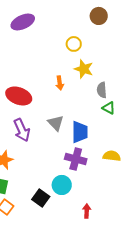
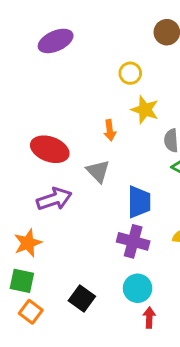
gray triangle: (56, 123) -> (98, 171), moved
purple arrow: (22, 130) -> (54, 199), turned -85
cyan circle: (62, 185) -> (138, 288), moved

